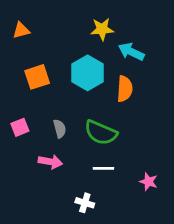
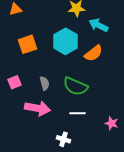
orange semicircle: (125, 89) -> (94, 53), turned 48
pink arrow: (50, 162) -> (38, 108), size x1.4

